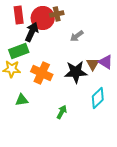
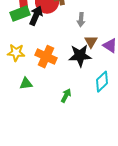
gray arrow: (77, 36) -> (81, 20), turned -48
green rectangle: (19, 51) -> (20, 14), moved
brown triangle: (93, 64) -> (91, 42), moved

